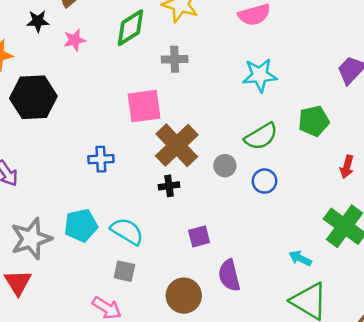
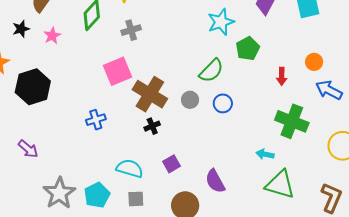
cyan star: (260, 75) -> (221, 22), moved
cyan pentagon: (81, 225) -> (97, 195), moved
purple square: (199, 236) -> (171, 164), moved

